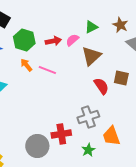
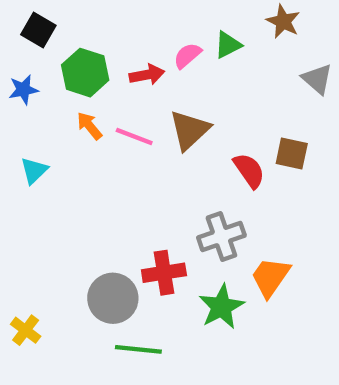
brown star: (120, 25) -> (283, 21), moved
pink semicircle: (72, 40) -> (187, 56), moved
brown triangle: (91, 56) -> (189, 130), moved
orange trapezoid: (111, 136) -> (270, 277), turned 55
green star: (88, 150) -> (221, 307), size x1.5

